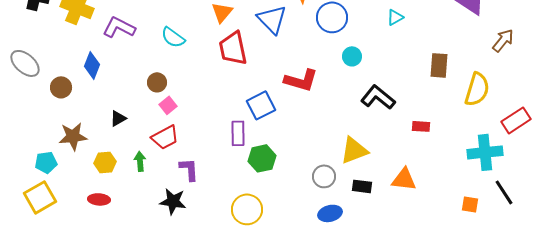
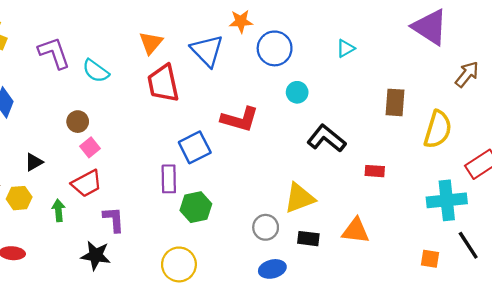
purple L-shape: (119, 27) -> (54, 53), moved, turned 44
yellow hexagon: (105, 162) -> (19, 198), moved

